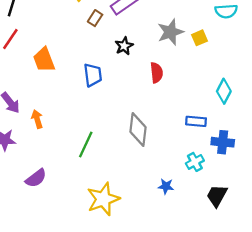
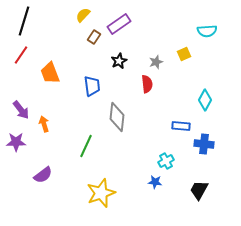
gray star: (170, 32) -> (156, 62), moved, size x0.6
gray diamond: (138, 129) -> (117, 117), moved
cyan cross: (195, 162) -> (166, 161), moved

